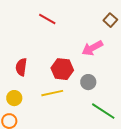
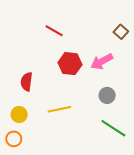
red hexagon: (62, 69) -> (70, 64), moved
gray circle: (88, 82) -> (107, 95), moved

